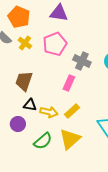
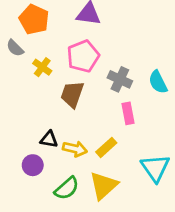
yellow cross: (25, 43) -> (42, 67), moved
brown trapezoid: (24, 81) -> (72, 94), moved
pink rectangle: (69, 83) -> (128, 113), moved, turned -35

